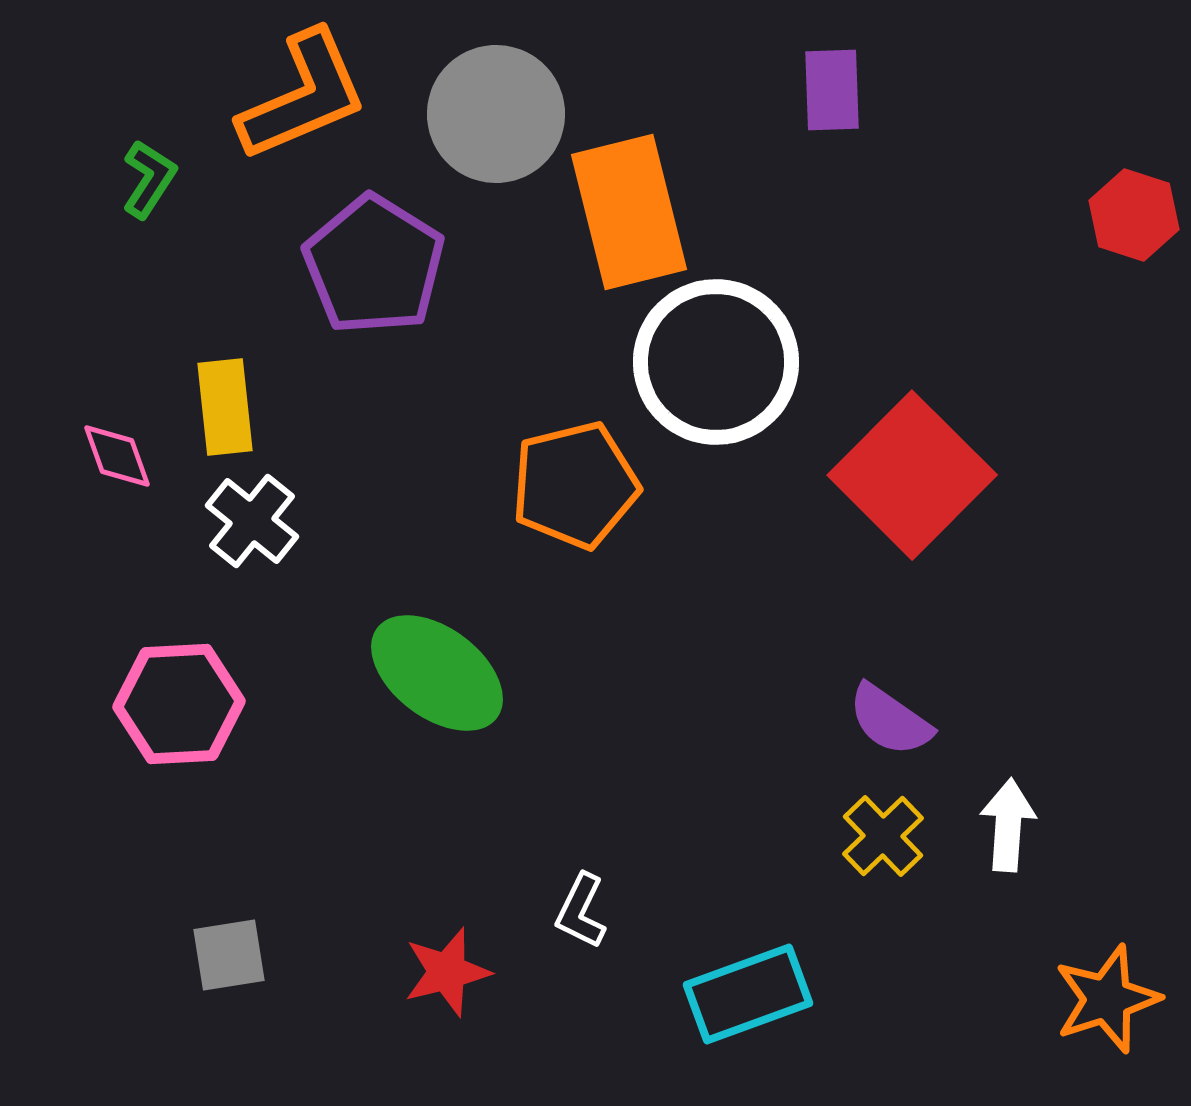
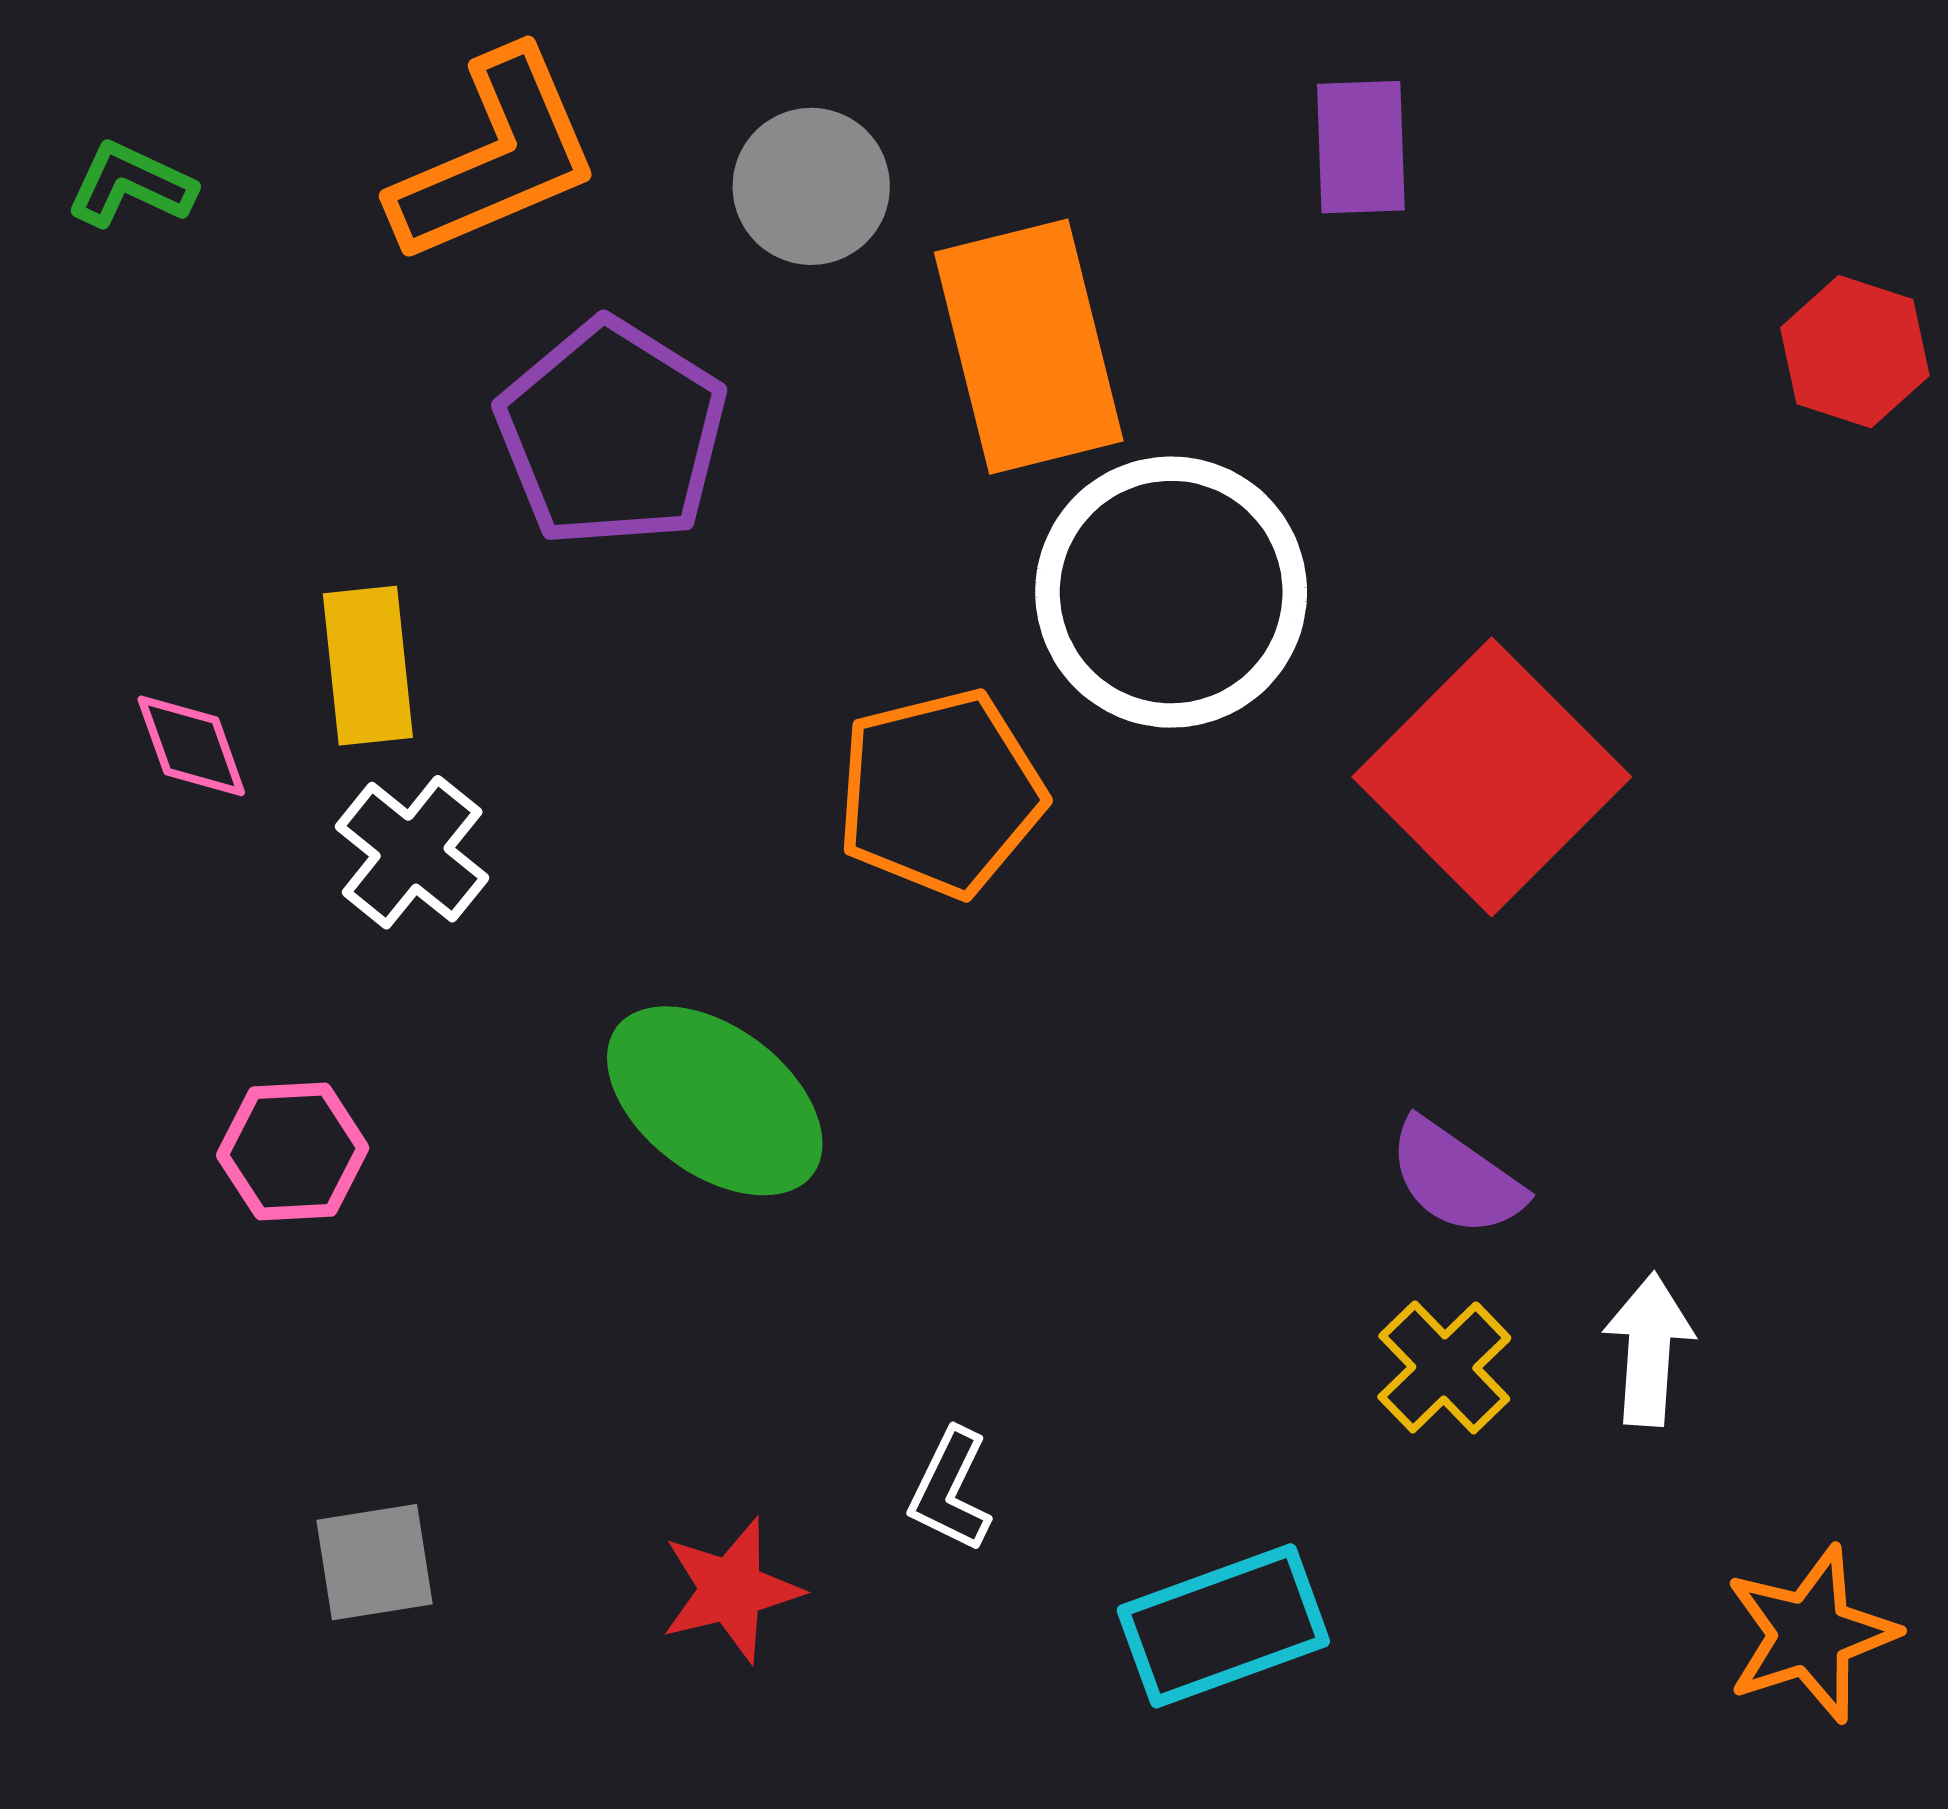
gray circle: (496, 114) -> (811, 186), size x0.7
green L-shape: (149, 179) -> (131, 185), moved, turned -98
pink hexagon: (179, 704) -> (293, 1152), size x0.7

